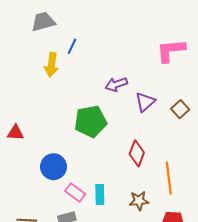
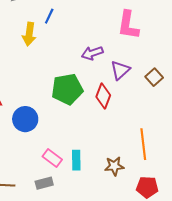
pink L-shape: (171, 50) -> (128, 25), moved, turned -76
red diamond: (137, 153) -> (103, 96), moved
blue circle: (54, 167) -> (25, 119), moved

